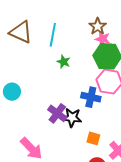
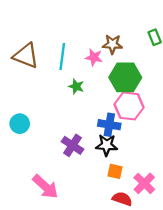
brown star: (98, 26) -> (112, 44), turned -30
pink star: (103, 39) -> (94, 57), moved
black star: (72, 118) -> (107, 145), moved

